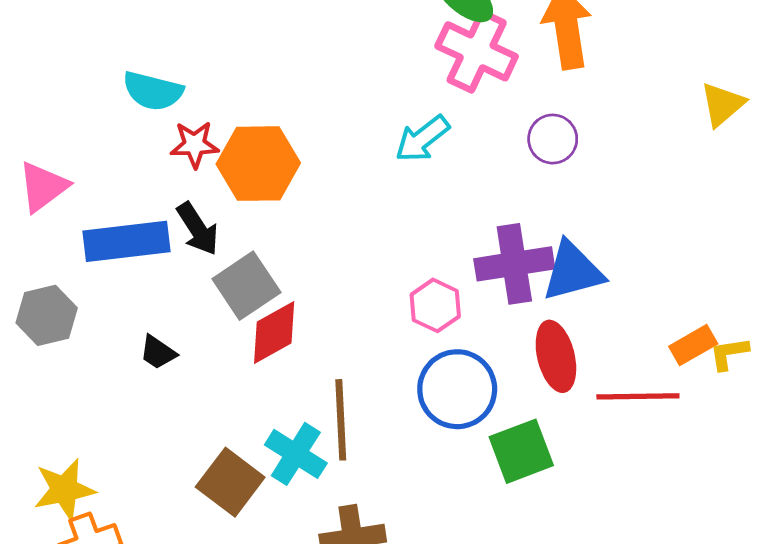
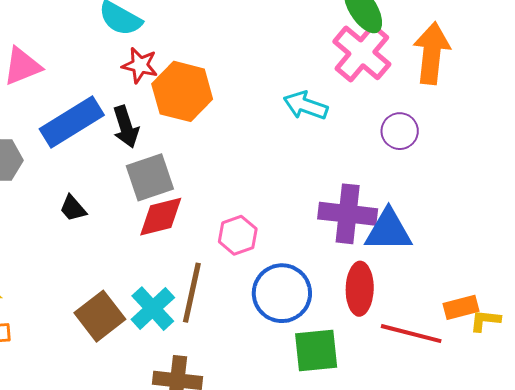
cyan arrow: (422, 139) -> (306, 106), turned 42
blue rectangle: (126, 241) -> (72, 122), turned -40
pink hexagon: (435, 305) -> (238, 235), moved

